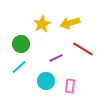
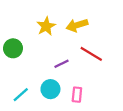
green circle: (21, 44) -> (13, 48), moved
cyan line: (19, 67) -> (21, 95), moved

